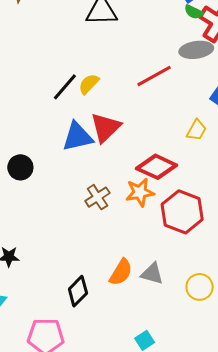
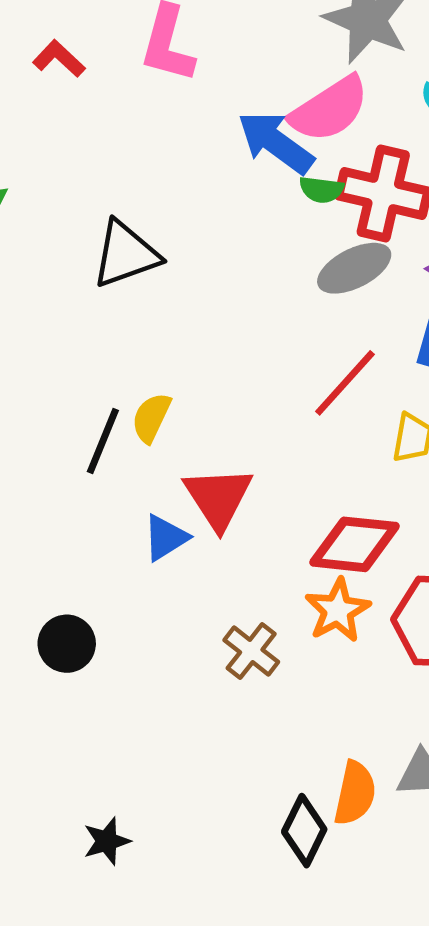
red line: (154, 76) -> (345, 383), moved
blue triangle: (78, 137) -> (166, 538), size x0.7
black diamond: (78, 291) -> (304, 831), moved

